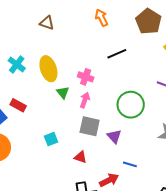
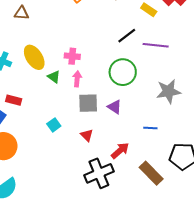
black line: (117, 54) -> (127, 36), moved
red triangle: (80, 157) -> (87, 135), turned 40
blue line: (130, 164) -> (150, 128), moved

